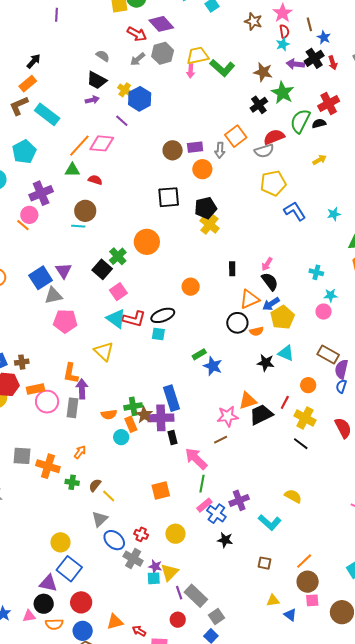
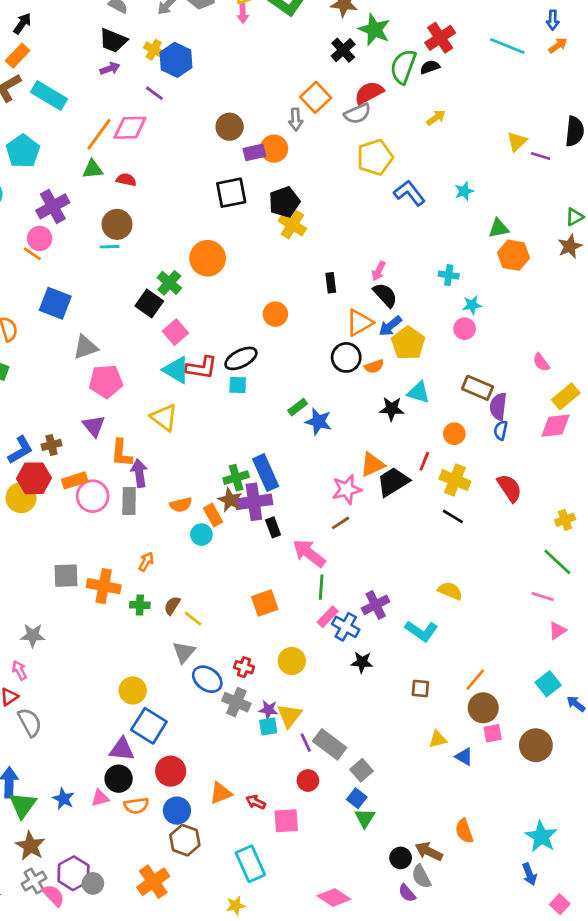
purple rectangle: (195, 147) -> (254, 152), moved
purple triangle: (64, 271) -> (94, 426), moved
blue square: (41, 278) -> (55, 303), moved, turned -30
green cross: (133, 406) -> (236, 478), moved

